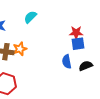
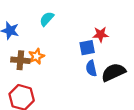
blue square: (78, 44) -> (87, 48), moved
black semicircle: (86, 66) -> (113, 72), size x1.5

